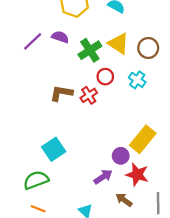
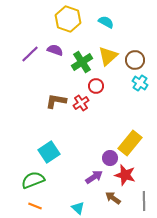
yellow triangle: (118, 44) -> (108, 56), turned 45
cyan cross: (137, 80) -> (140, 83), moved

